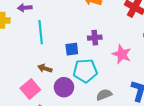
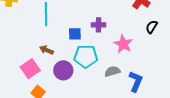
gray semicircle: (104, 95) -> (112, 71), moved

